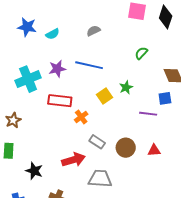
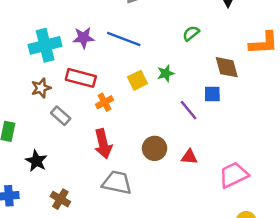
purple line: (148, 114) -> (189, 110), turned 36
brown star: (13, 120) -> (41, 88), moved
gray rectangle: (97, 142) -> (61, 116), moved
red arrow: (73, 160) -> (103, 144), moved, turned 85

